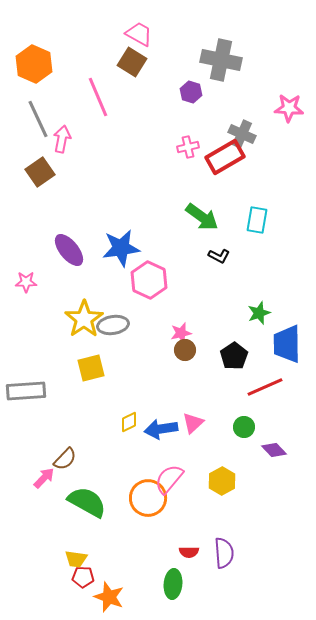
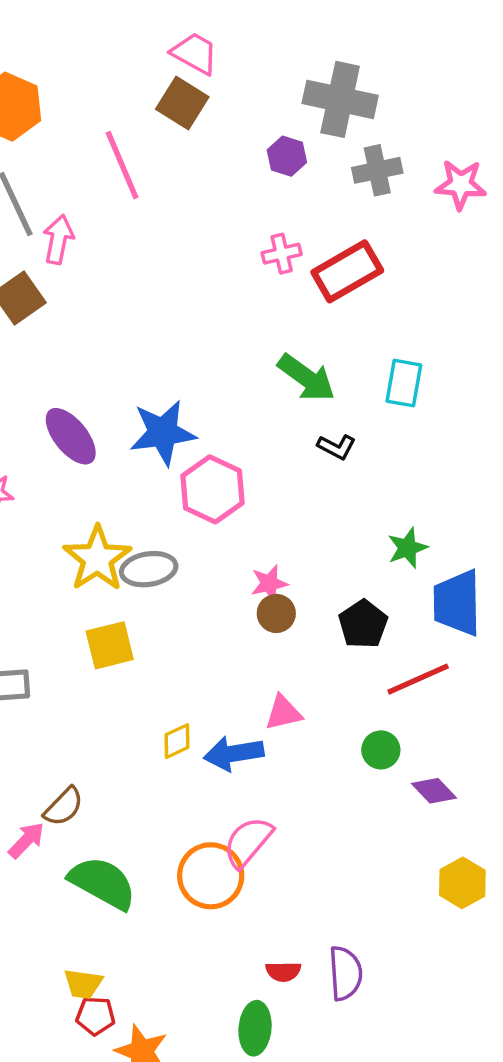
gray cross: (242, 134) -> (377, 170), moved, turned -36
pink triangle: (193, 423) -> (283, 713), moved, turned 30
yellow hexagon: (222, 481) -> (462, 883), moved

